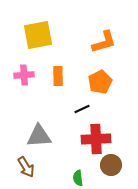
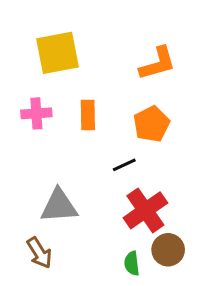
red cross: (96, 139) -> (145, 210), turned -32
green semicircle: (78, 178) -> (132, 263), moved

